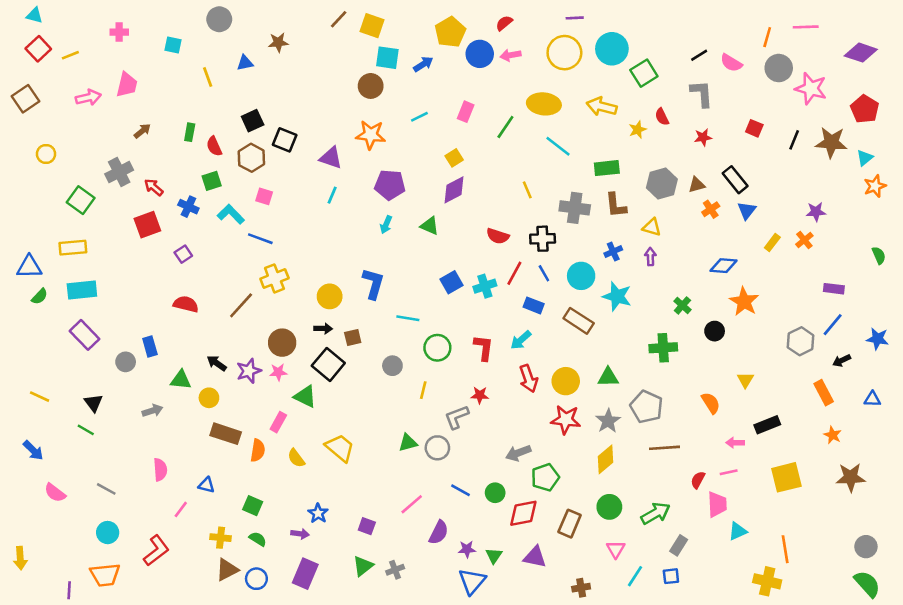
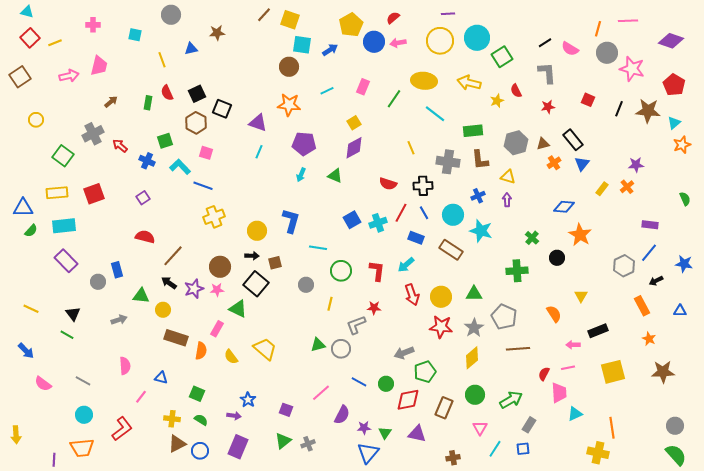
red semicircle: (214, 146) -> (167, 93), moved
red square: (147, 225) -> (94, 194), moved
brown line: (241, 305) -> (173, 256), moved

